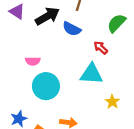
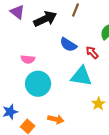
blue semicircle: (72, 29) -> (68, 45), moved

